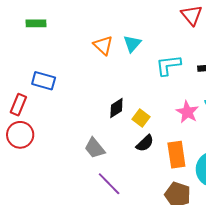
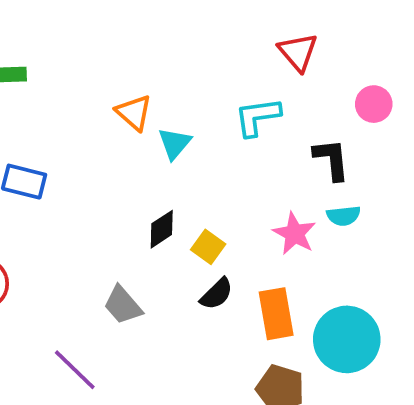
cyan triangle: (132, 44) -> (175, 143), moved
cyan L-shape: (168, 65) -> (257, 117), moved
purple line: (109, 184) -> (75, 370), moved

